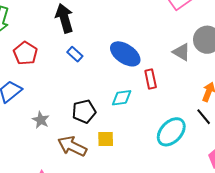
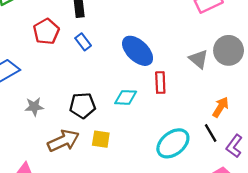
red pentagon: (25, 53) -> (46, 31), moved
gray star: (41, 120) -> (34, 107), turned 30
brown arrow: (72, 146) -> (63, 141), turned 120

